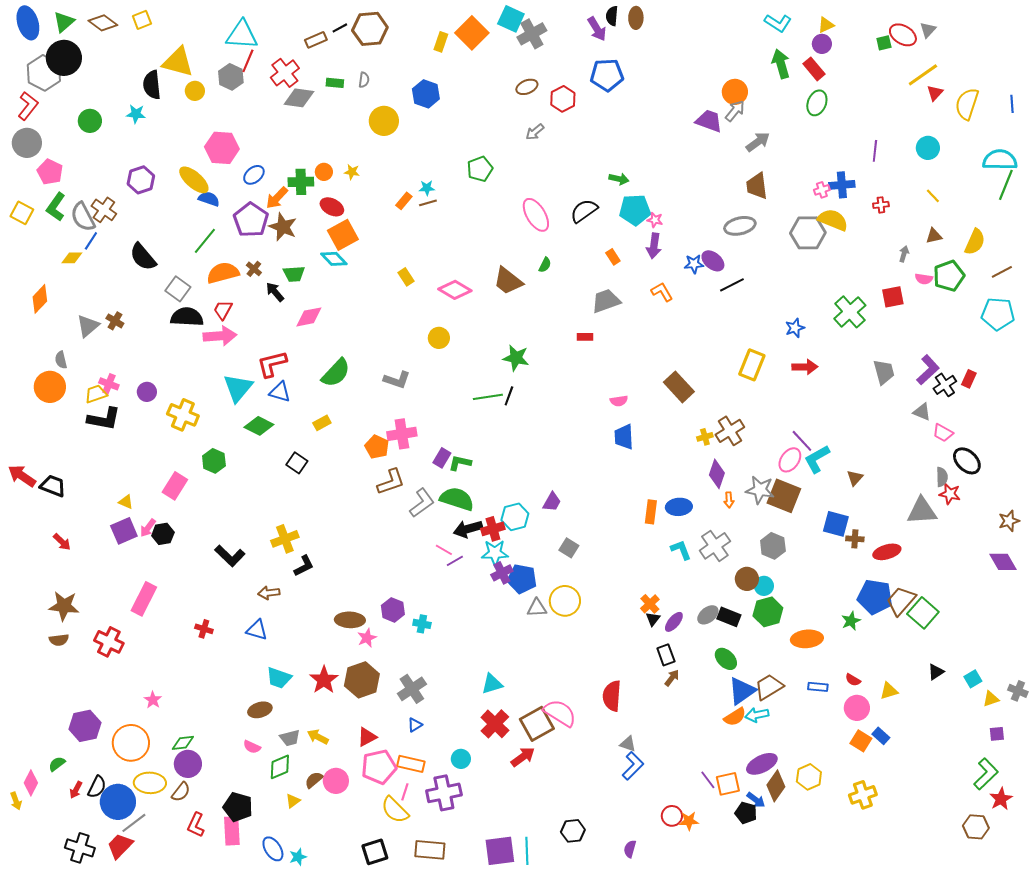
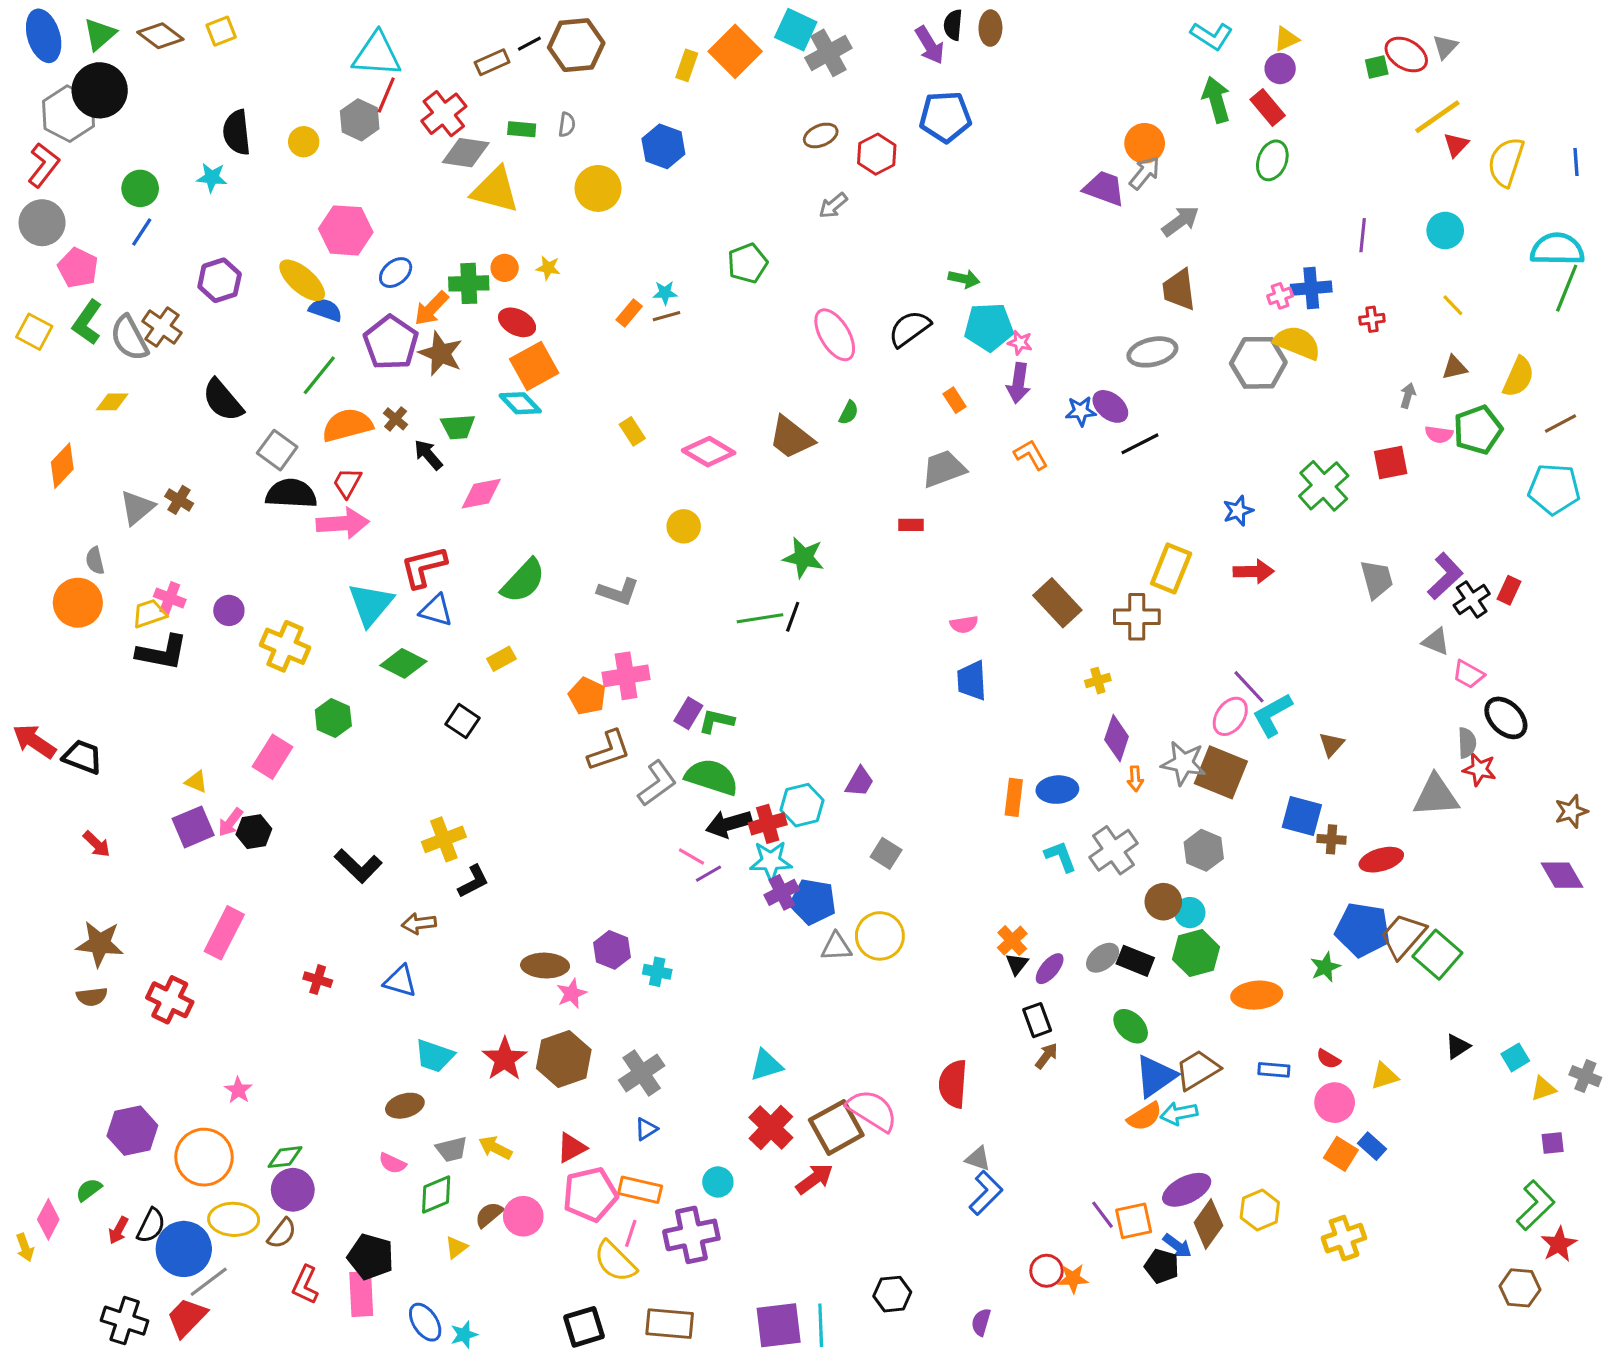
yellow triangle: (178, 62) -> (495, 190), moved
blue line: (91, 241) -> (142, 232), moved
brown cross: (730, 431) -> (1137, 617), moved, turned 32

